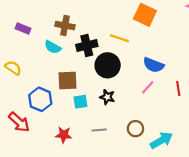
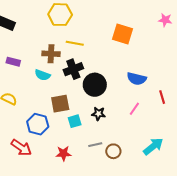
yellow line: (119, 38) -> (75, 43), moved
pink line: (148, 87) -> (134, 109), moved
brown circle: (135, 129) -> (113, 151), moved

